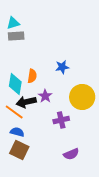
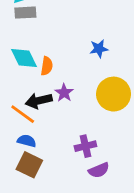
blue star: (62, 67) -> (99, 49), moved
cyan diamond: (15, 84) -> (24, 58), moved, turned -35
purple cross: (61, 120) -> (85, 146), moved

